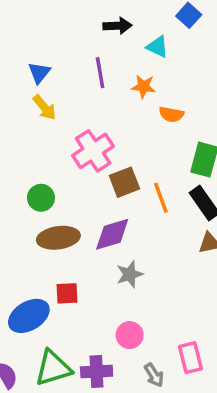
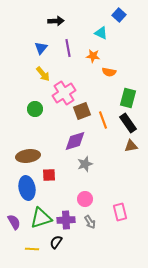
black arrow: (117, 26) -> (56, 21), moved
blue triangle: (39, 73) -> (41, 48), moved
yellow arrow: (44, 107) -> (43, 74), moved
green circle: (41, 198) -> (35, 109), moved
brown ellipse: (58, 238) -> (28, 156), moved
blue ellipse: (29, 316) -> (27, 188), turned -70
gray arrow: (154, 375) -> (90, 222), moved

